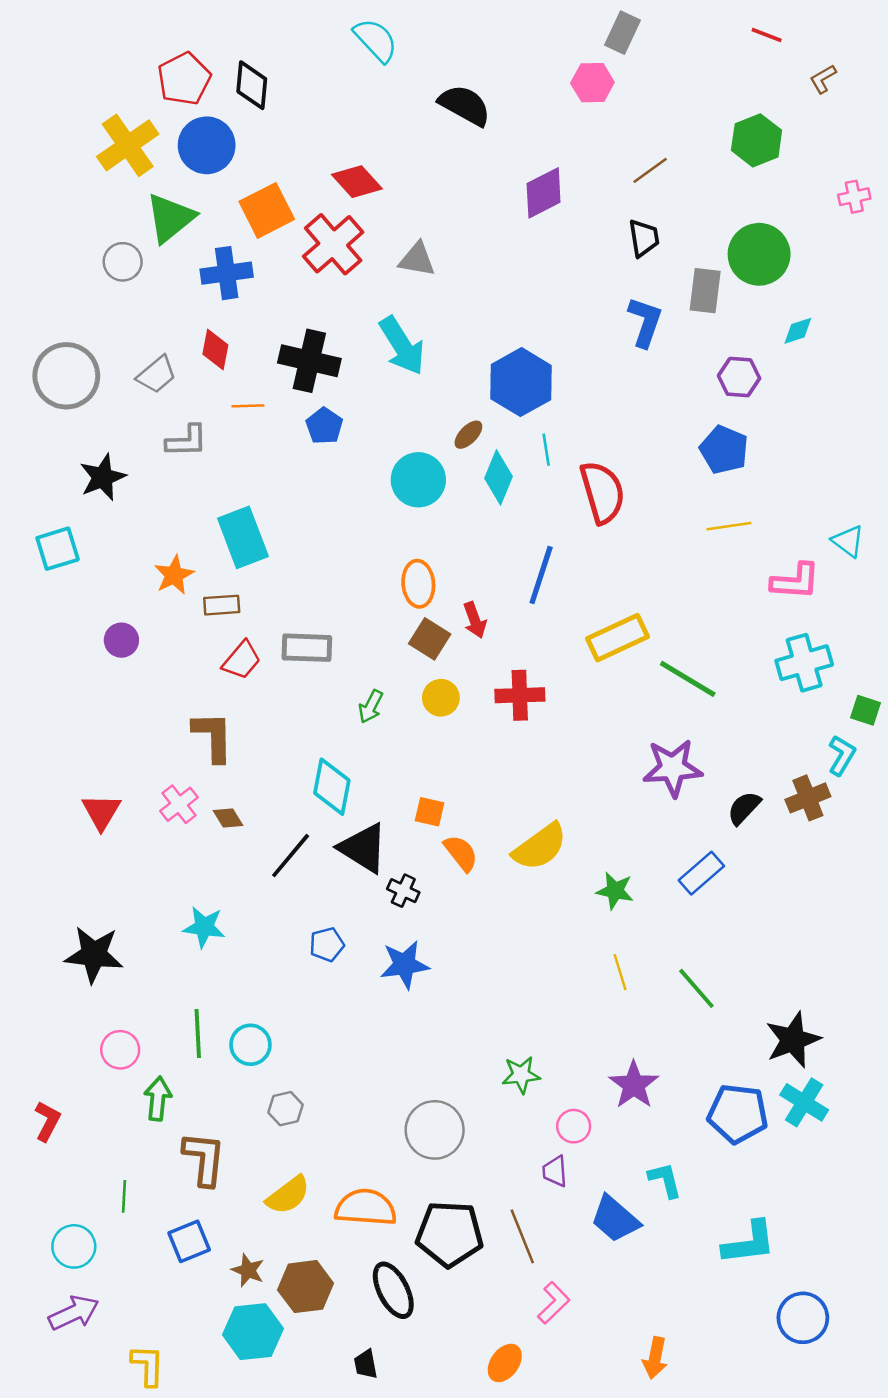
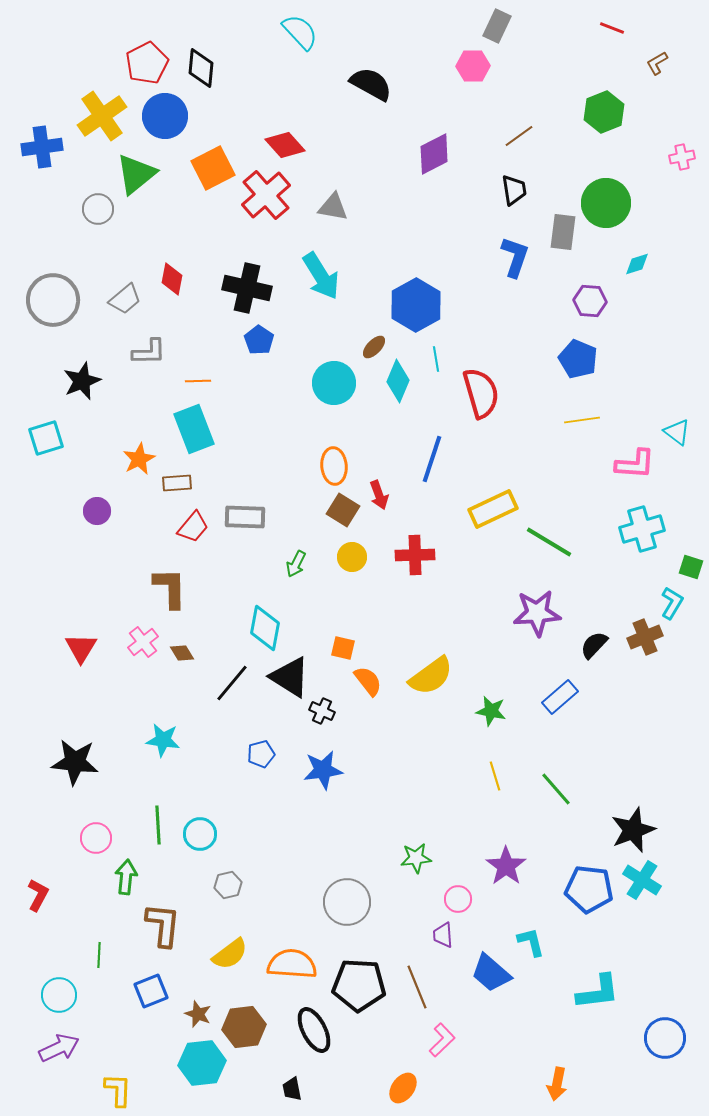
blue cross: (227, 273) -> (42, 147), moved
orange line: (248, 406) -> (198, 381), moved
blue circle: (803, 1318) -> (665, 1038), moved
orange arrow: (655, 1358) -> (557, 1084), moved

